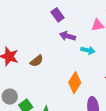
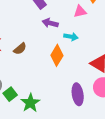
orange diamond: (75, 83) -> (57, 55), moved

